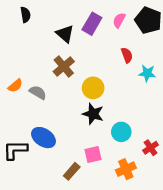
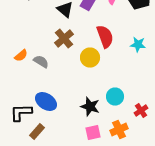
red semicircle: (127, 55) -> (105, 36), moved, size x1.6
black star: (93, 114) -> (90, 106), moved
pink square: (93, 154) -> (93, 132), moved
brown rectangle: (72, 171) -> (37, 132), moved

